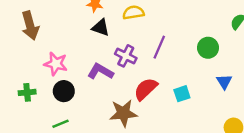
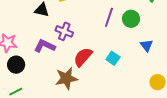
purple line: (159, 47) -> (109, 17), moved
cyan square: (182, 94) -> (113, 58), turned -32

